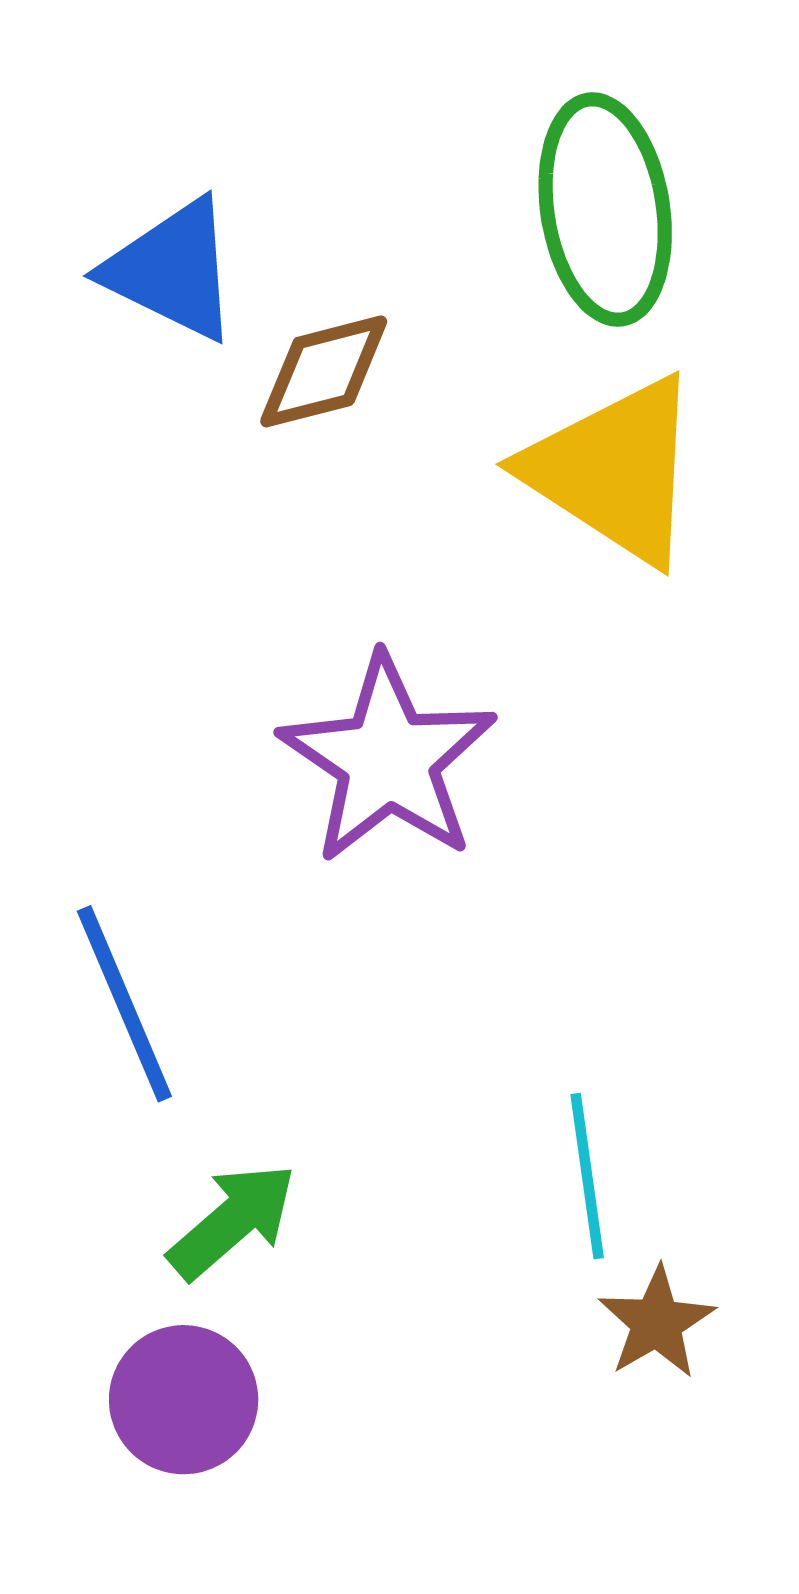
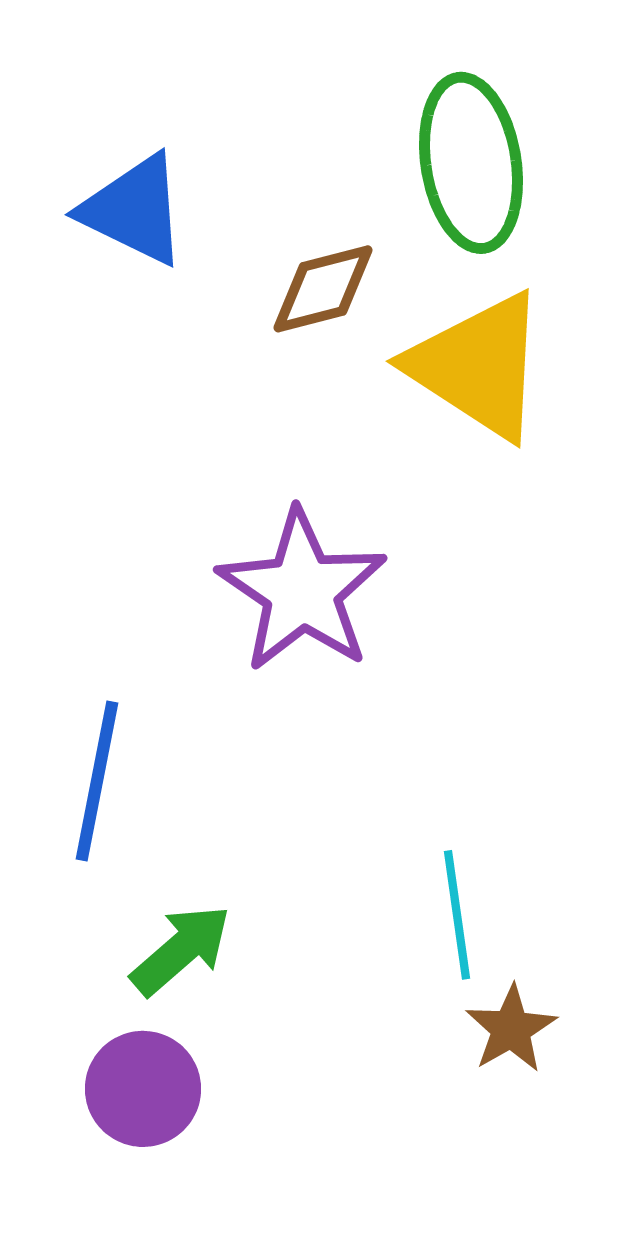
brown diamond: (324, 371) -> (323, 289), moved
blue line: (124, 1004) -> (97, 781), turned 34

